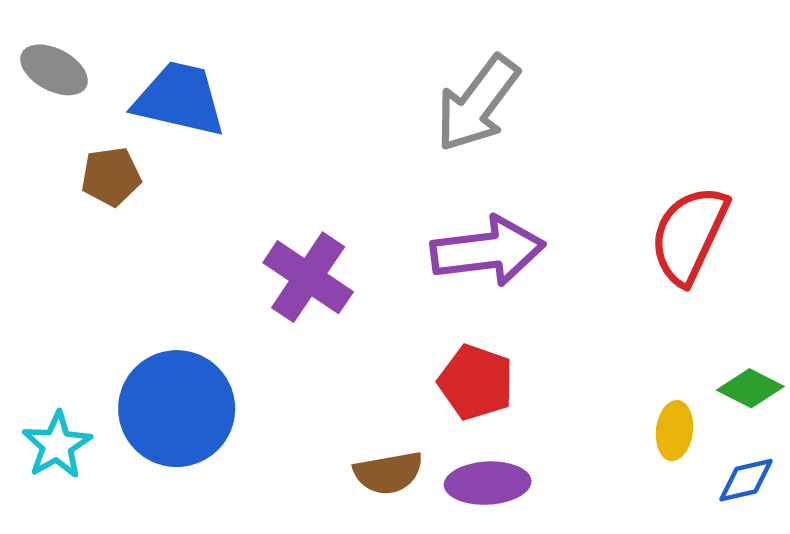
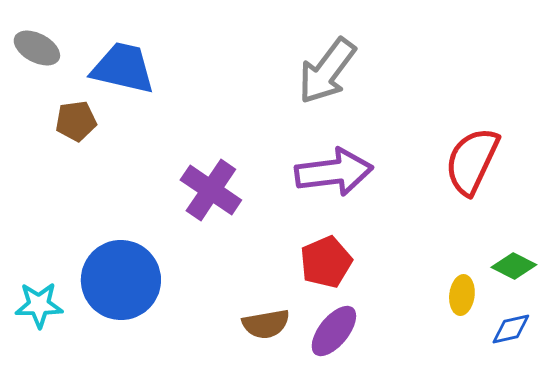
red pentagon: (476, 382) -> (326, 262), turned 30
cyan star: (57, 445) -> (39, 305), turned 30
purple ellipse: (488, 483) -> (334, 331), turned -48

